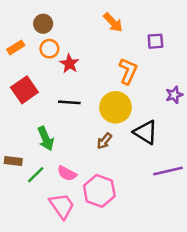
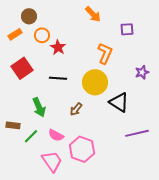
brown circle: (43, 24) -> (29, 16), moved
brown arrow: (104, 141) -> (76, 109), moved

